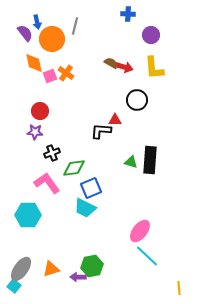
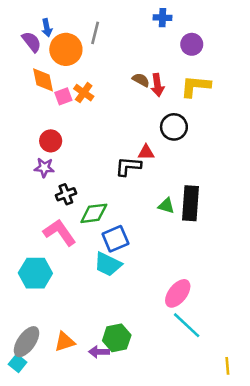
red arrow: (124, 67) -> (157, 85), turned 66
yellow L-shape: (154, 68) -> (196, 86), turned 100

